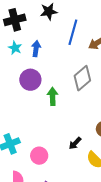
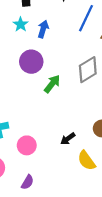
green arrow: (53, 96) -> (52, 84), turned 30

